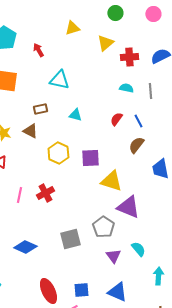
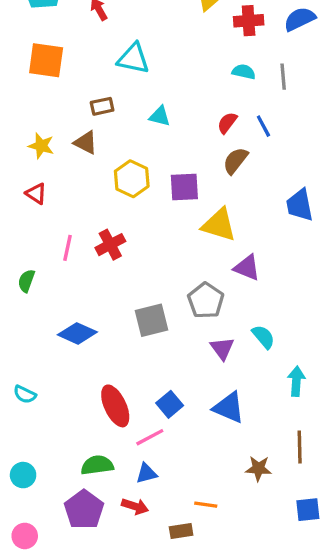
brown semicircle: (136, 145) -> (235, 161), moved
purple triangle: (128, 207) -> (247, 268), size x0.7
blue square: (81, 290) -> (170, 404), turned -35

